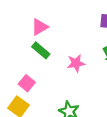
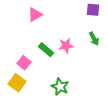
green rectangle: (41, 50) -> (46, 50), moved

